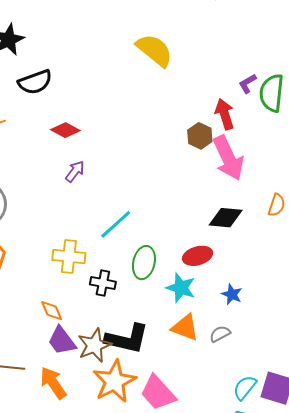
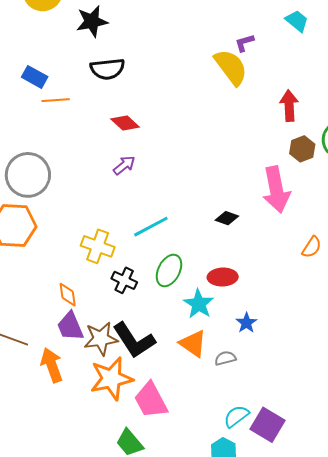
purple L-shape: (248, 84) -> (244, 43), moved
red arrow: (225, 114) -> (289, 106), moved
brown hexagon: (200, 136) -> (302, 149), moved
black diamond: (226, 218) -> (227, 218), moved, size x0.7
black L-shape: (127, 339) -> (134, 340), turned 30

